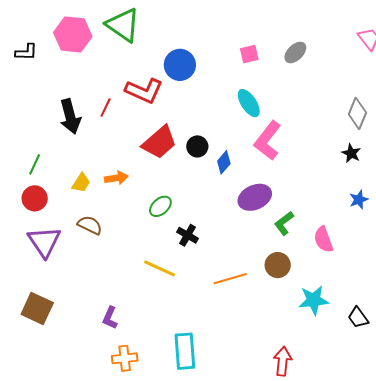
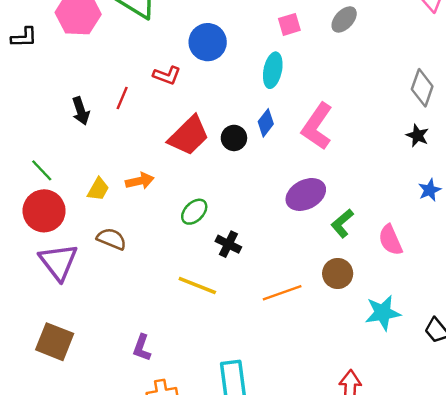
red L-shape: (144, 91) -> (167, 75), size x0.6
cyan ellipse: (249, 103) -> (273, 70), moved, turned 48
black arrow: (70, 116) -> (81, 111), size x0.7
blue diamond: (224, 162) -> (266, 123), moved
green line: (35, 164) -> (42, 170), turned -65
red circle: (35, 198) -> (44, 211), size x1.4

